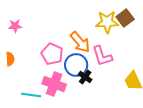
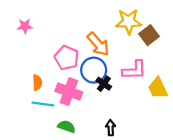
brown square: (125, 18) -> (149, 35), moved
pink L-shape: (102, 56) -> (134, 70), moved, turned -75
orange semicircle: (10, 59) -> (37, 83), moved

